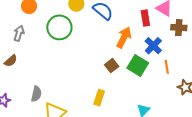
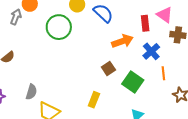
gray arrow: (19, 33) -> (16, 17), moved
orange arrow: (124, 37) -> (122, 41), turned 40
green square: (138, 66) -> (133, 82), moved

